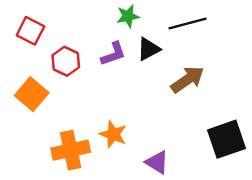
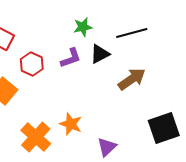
orange cross: (71, 150) -> (36, 137), turned -36
purple triangle: (157, 162) -> (107, 147), turned 45

